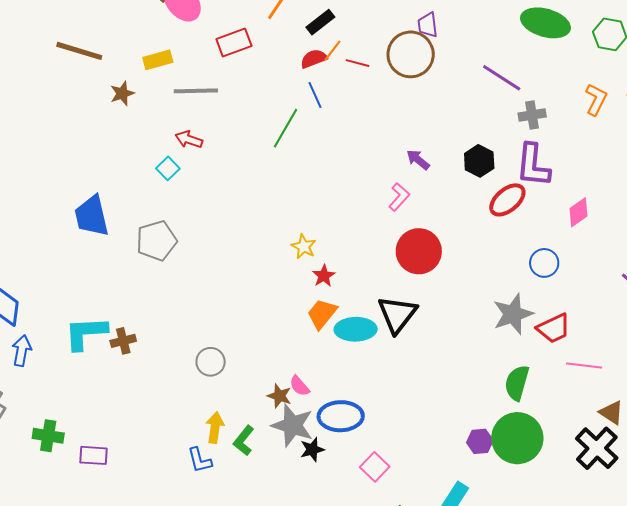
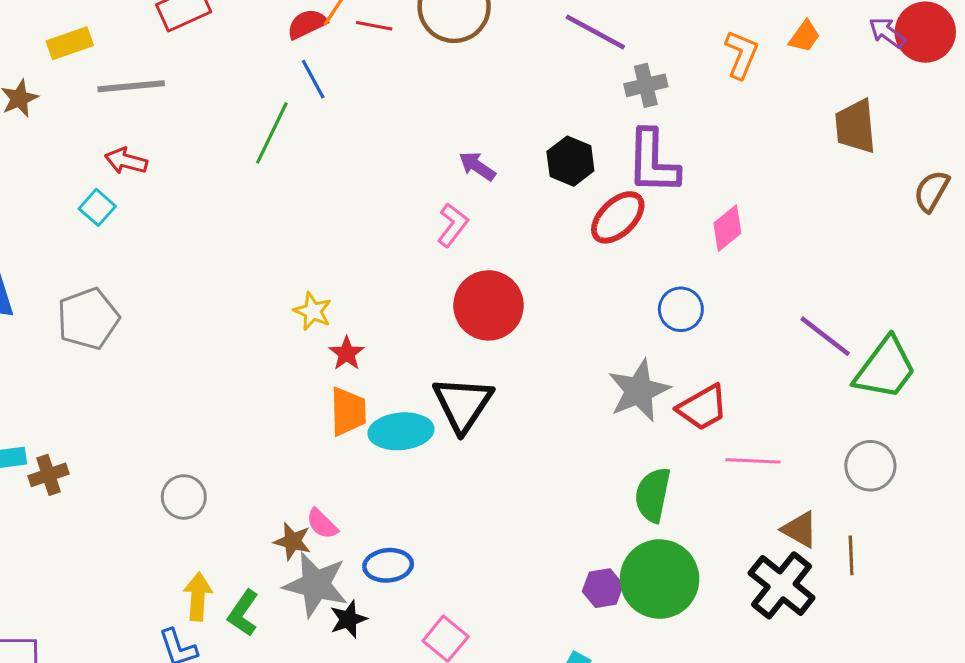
orange trapezoid: (322, 314) -> (348, 411), turned 144
blue ellipse: (341, 416) -> (388, 565), size x0.7

